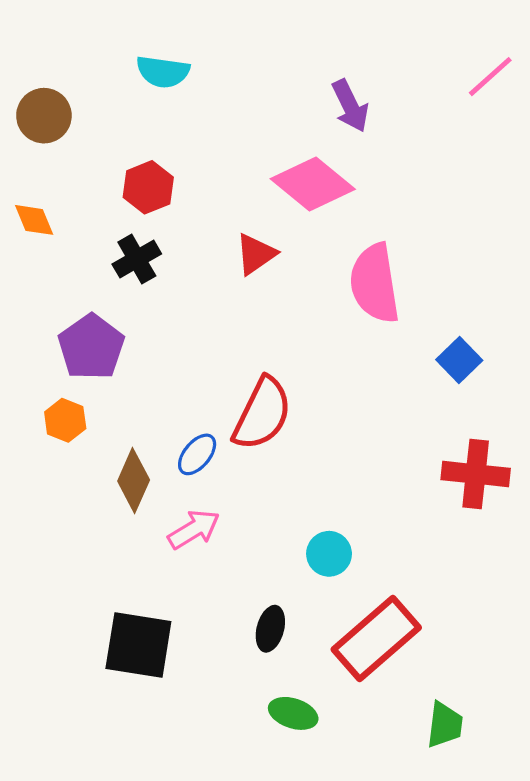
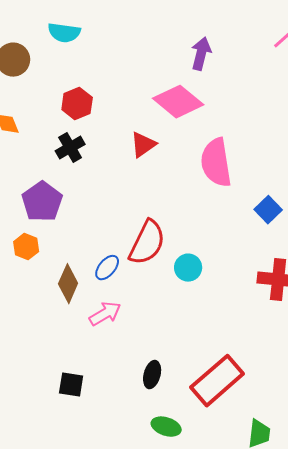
cyan semicircle: (163, 72) -> (64, 33), moved
purple arrow: (350, 106) -> (201, 54), turned -140
cyan circle: (329, 554) -> (188, 268), moved
black square: (138, 645) -> (71, 385), size x0.6

